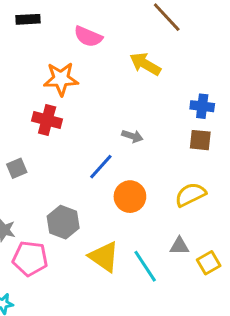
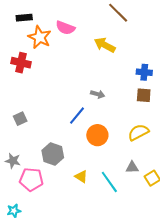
orange star: (61, 79) -> (40, 37), moved, turned 30
red cross: (47, 120) -> (21, 63), moved
yellow triangle: (104, 257) -> (81, 176), size x0.6

